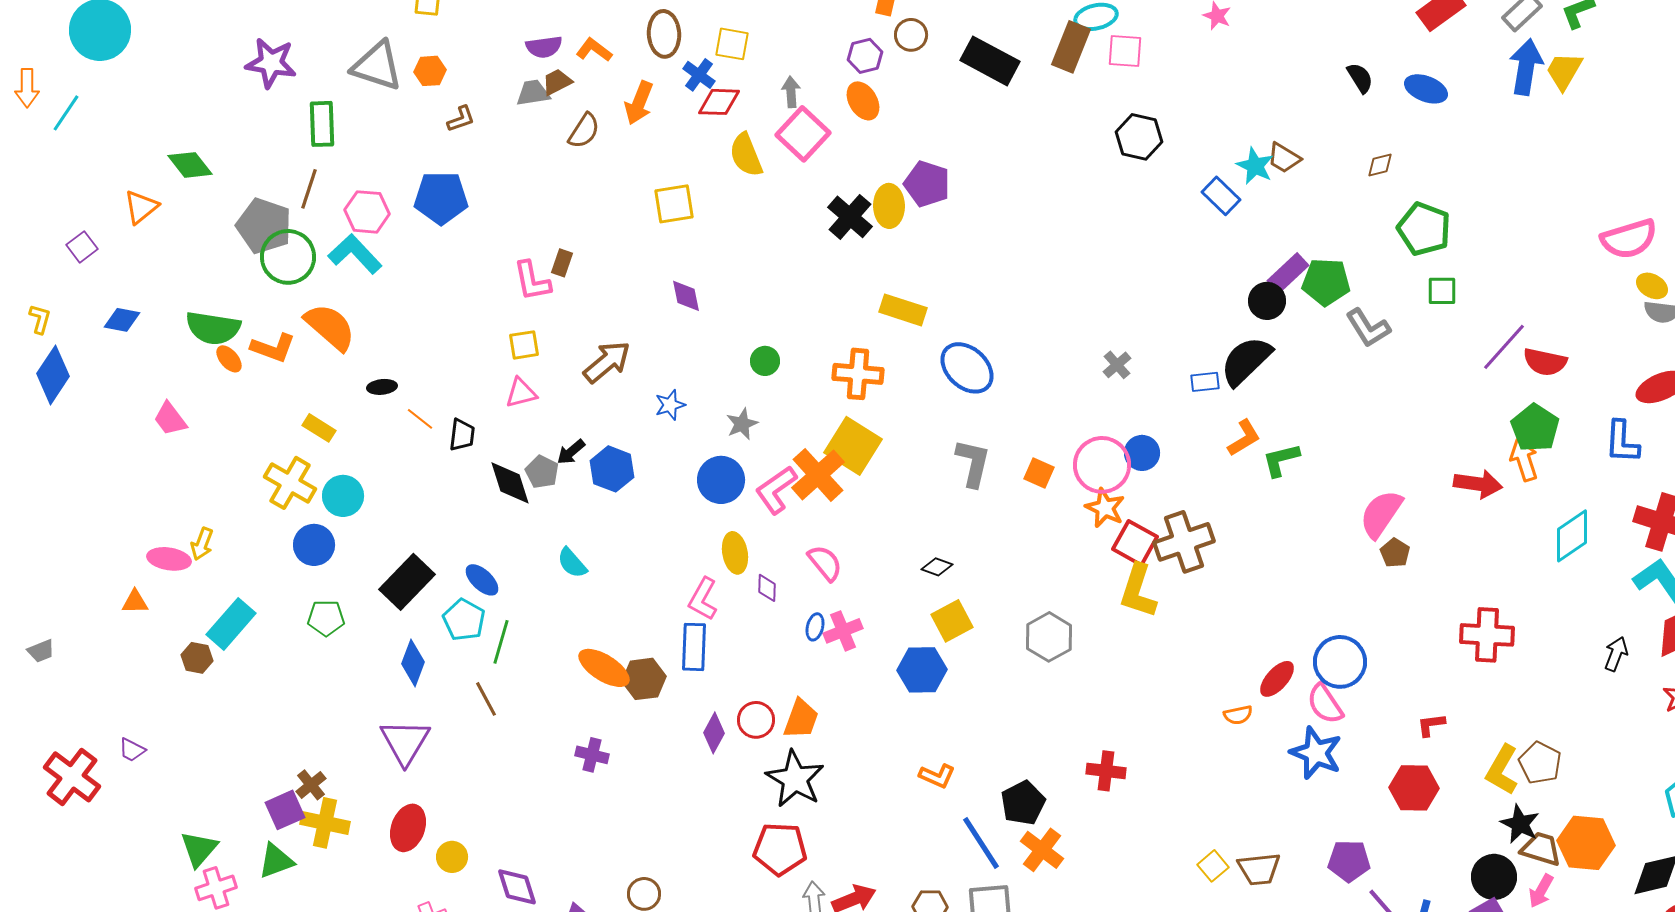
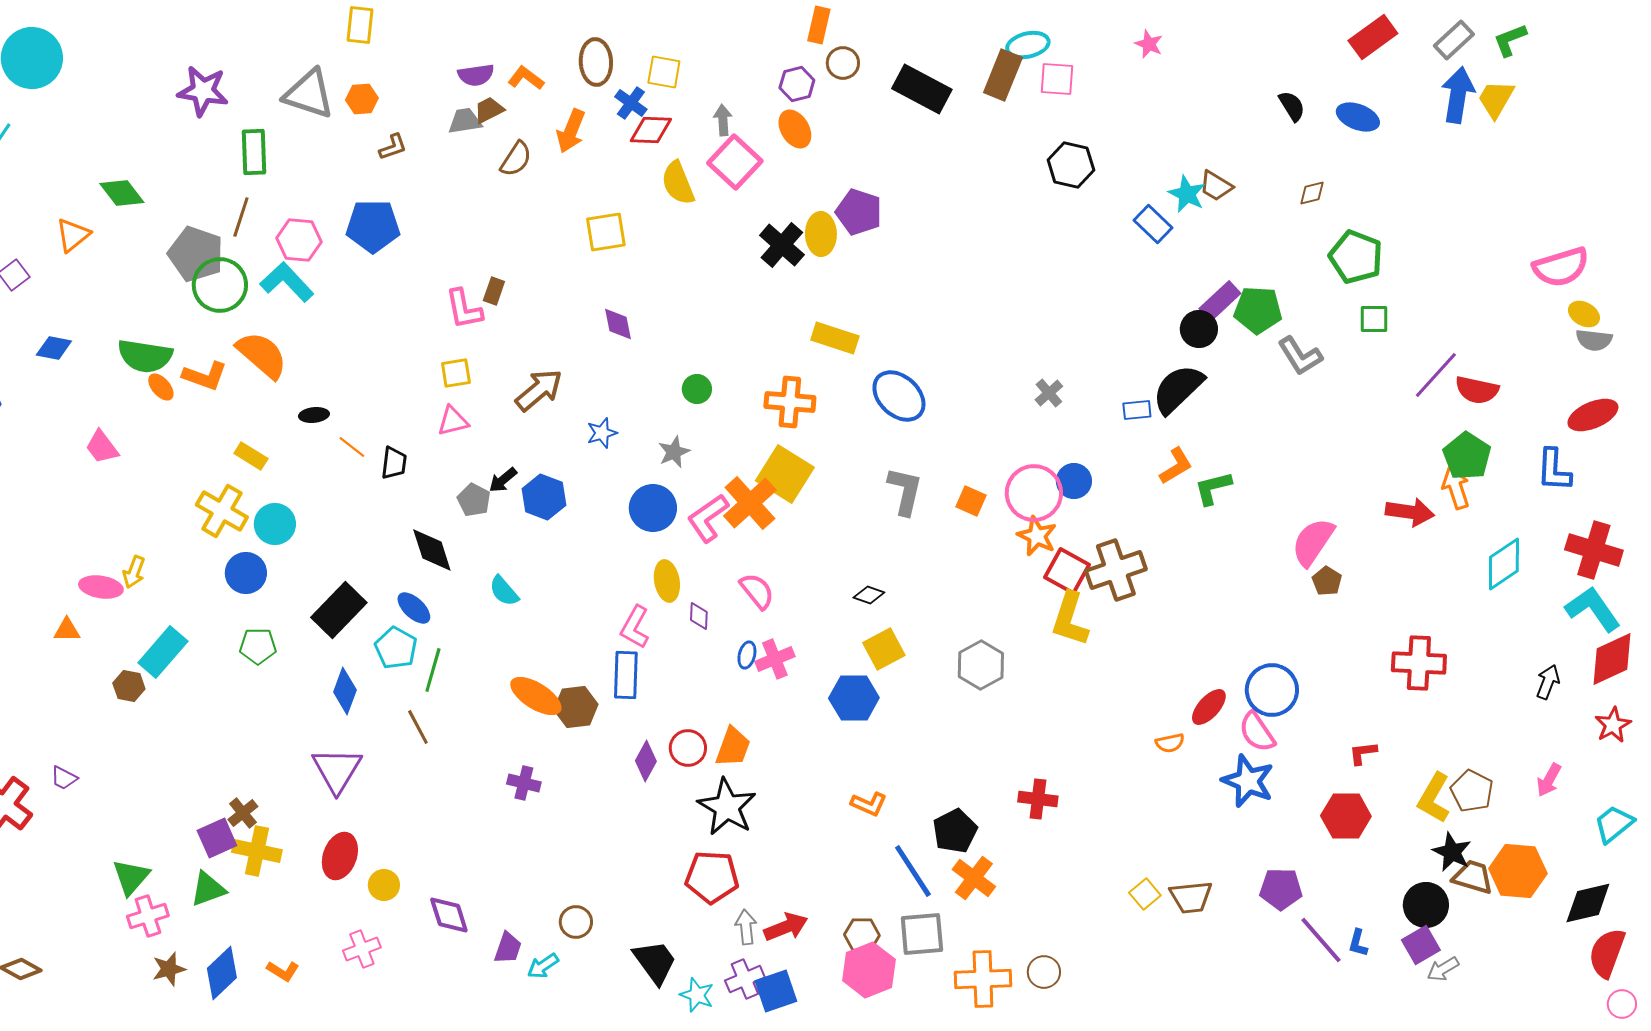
black diamond: (510, 483) -> (432, 550), moved
pink arrow: (1541, 891) -> (1549, 780), moved

